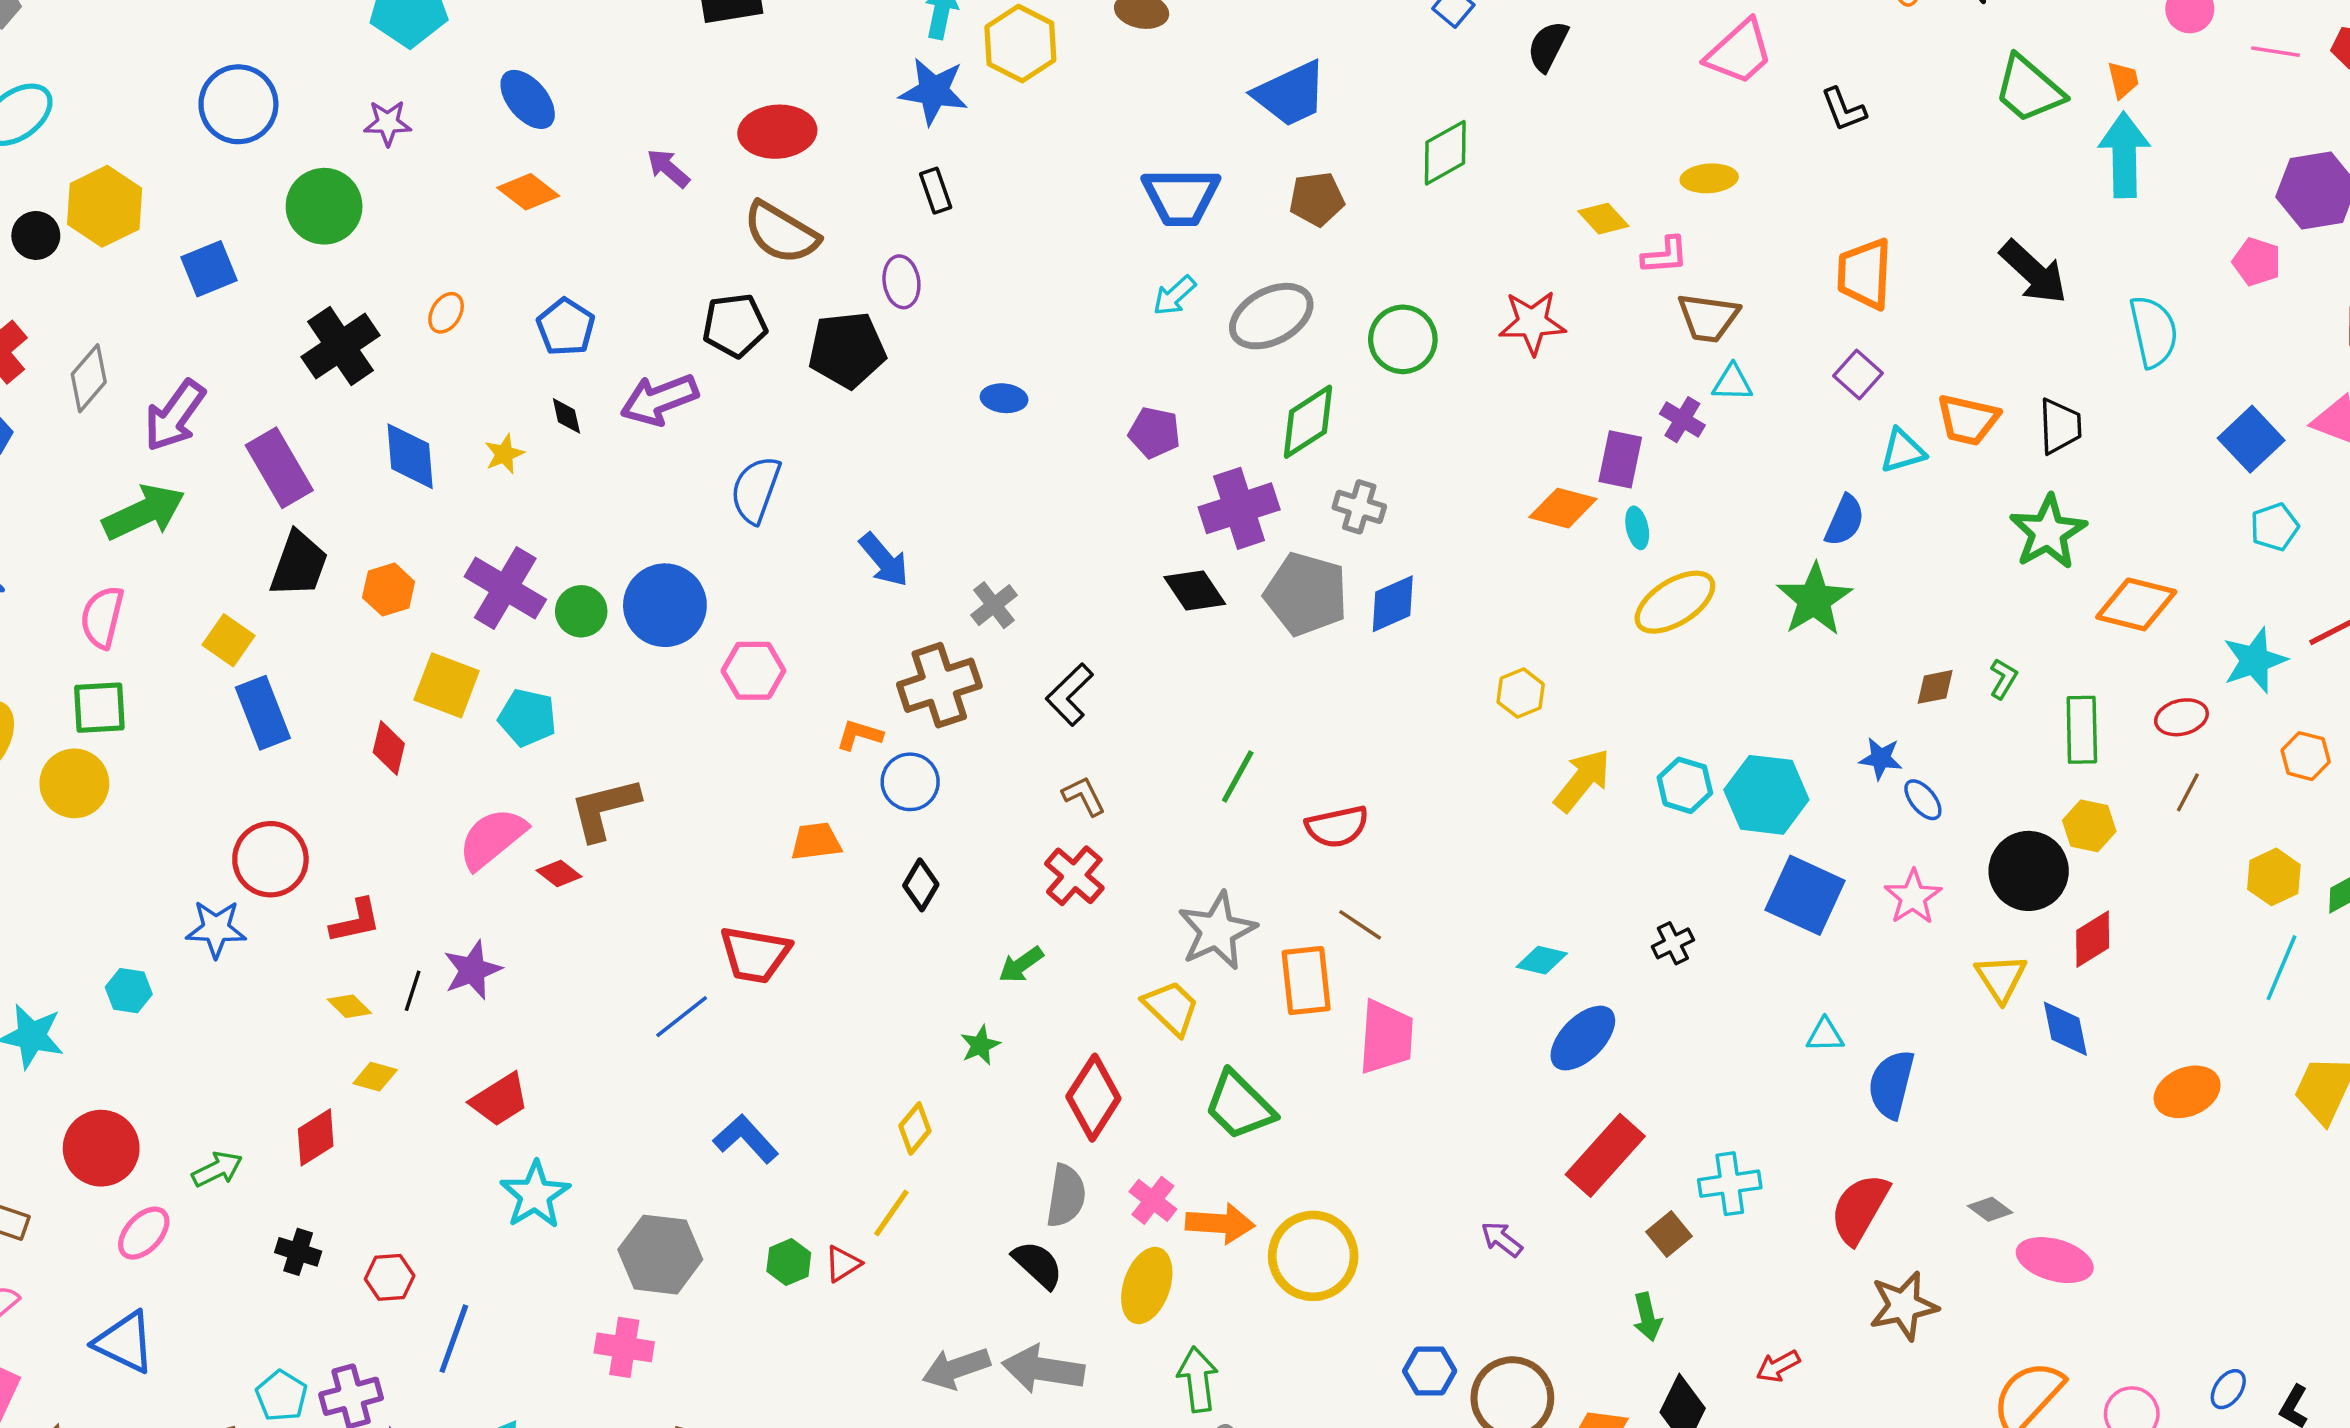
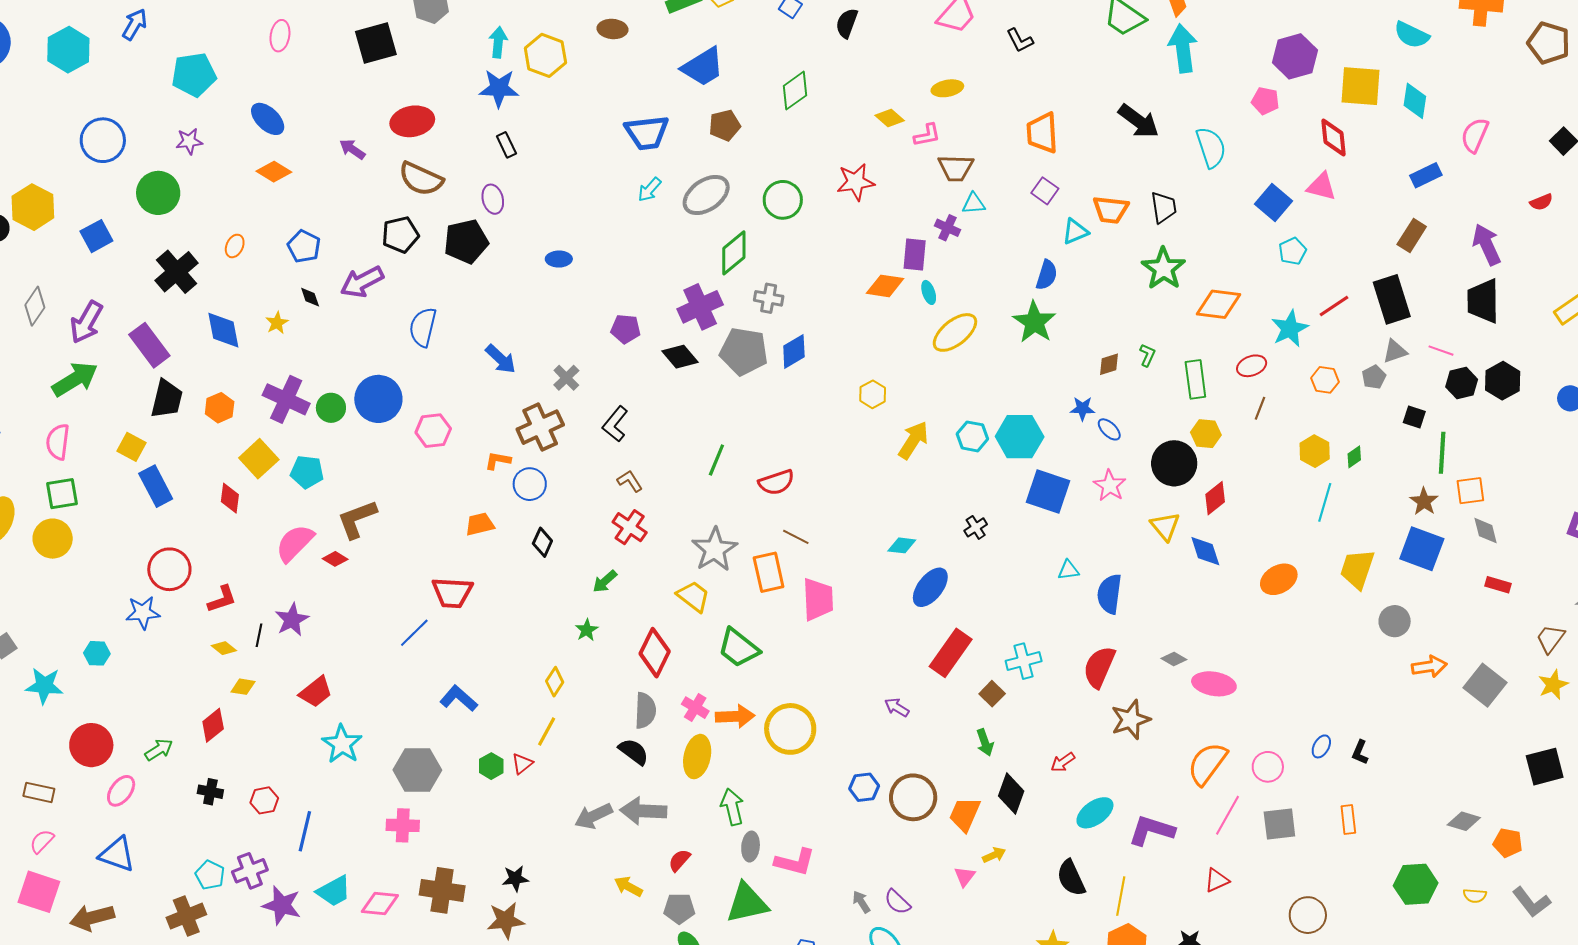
purple pentagon: (1154, 433) -> (626, 329), moved
yellow square: (447, 685) -> (259, 459), turned 33

